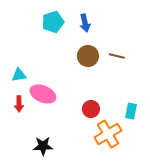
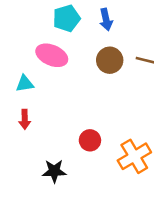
pink ellipse: (43, 94) -> (52, 55), moved
red circle: (91, 109) -> (90, 140), moved

